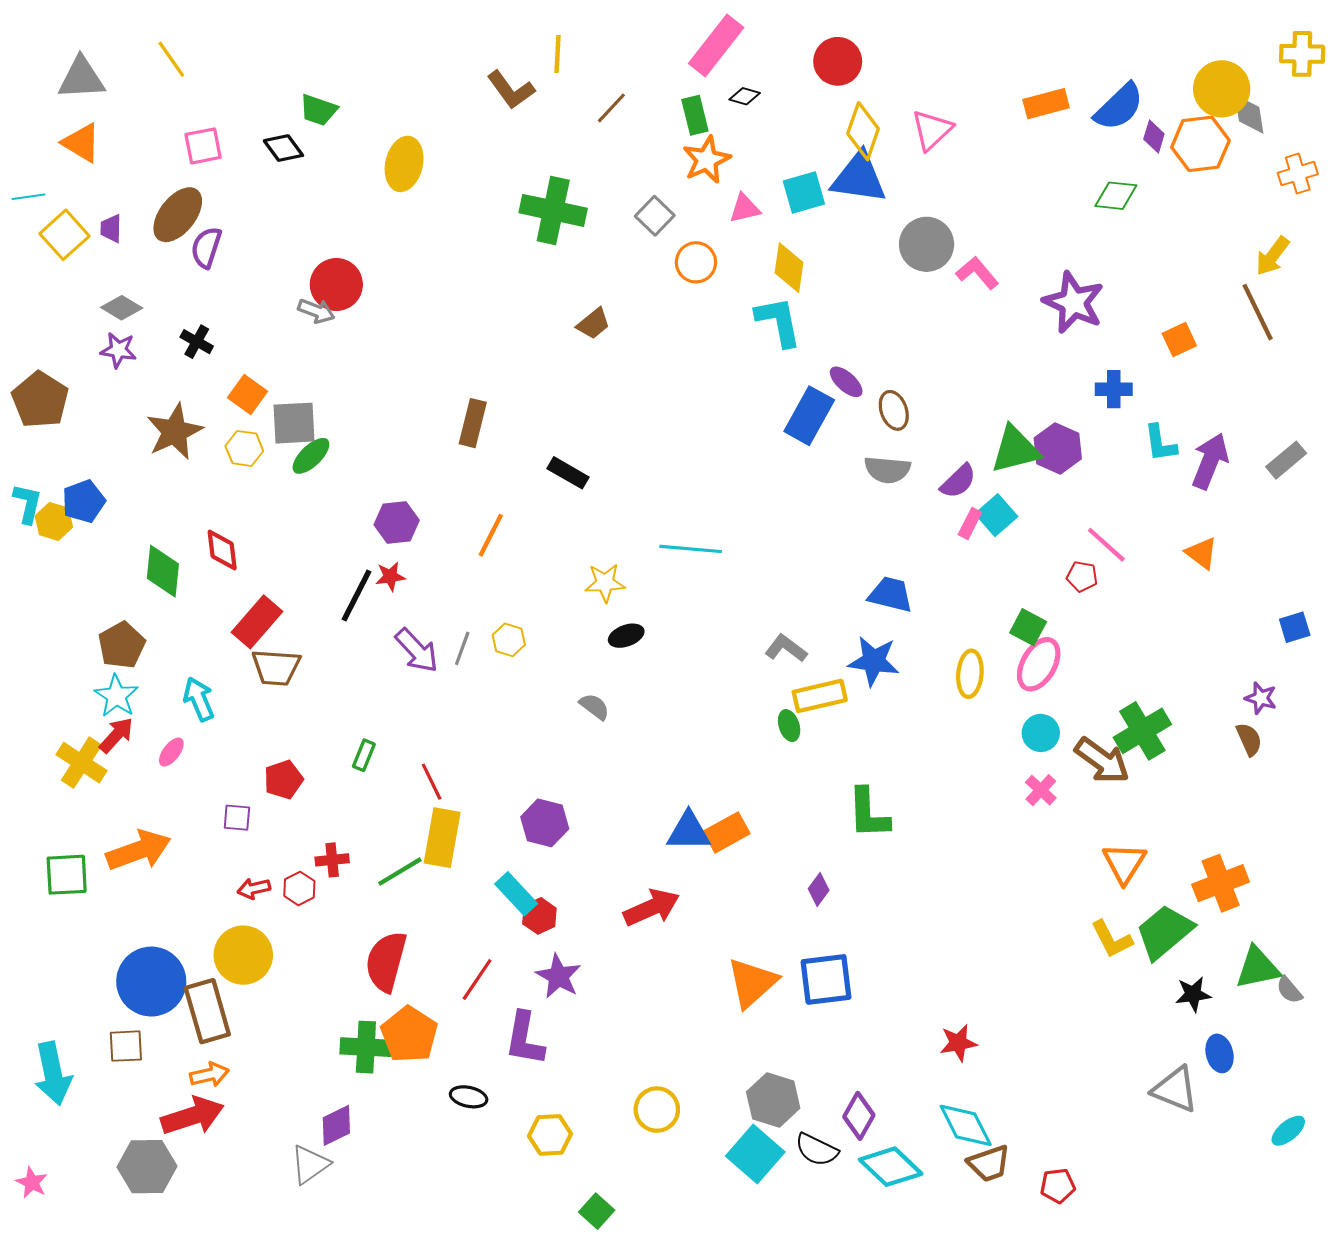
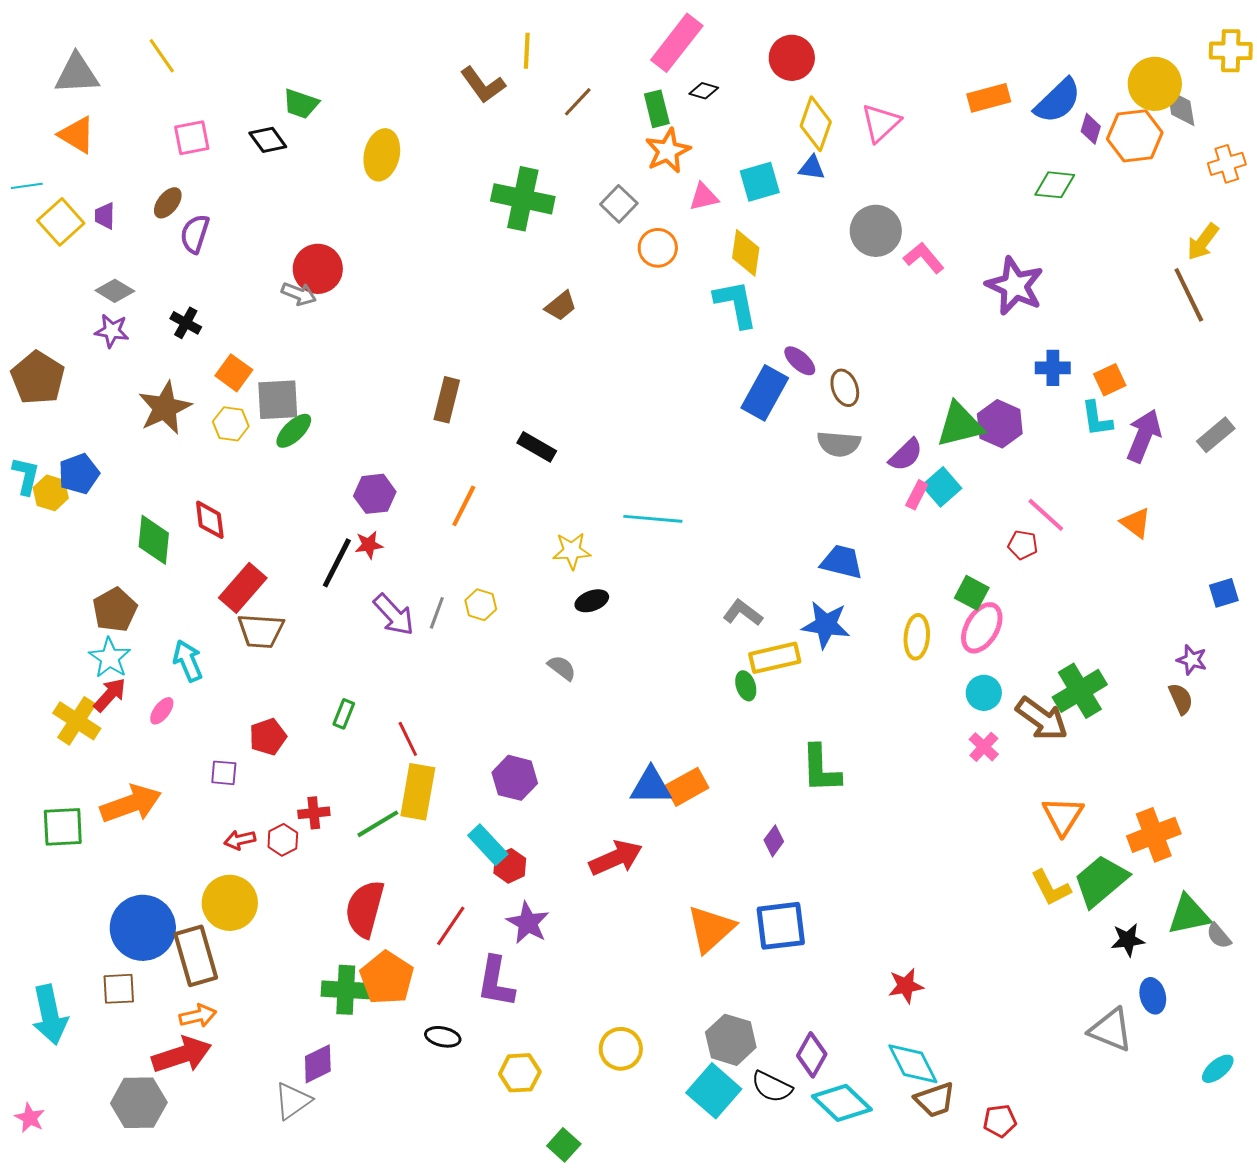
blue triangle: (859, 178) -> (812, 168), size x0.5
brown ellipse: (178, 215) -> (168, 203), size x0.6
orange square: (1179, 340) -> (1110, 380), moved

